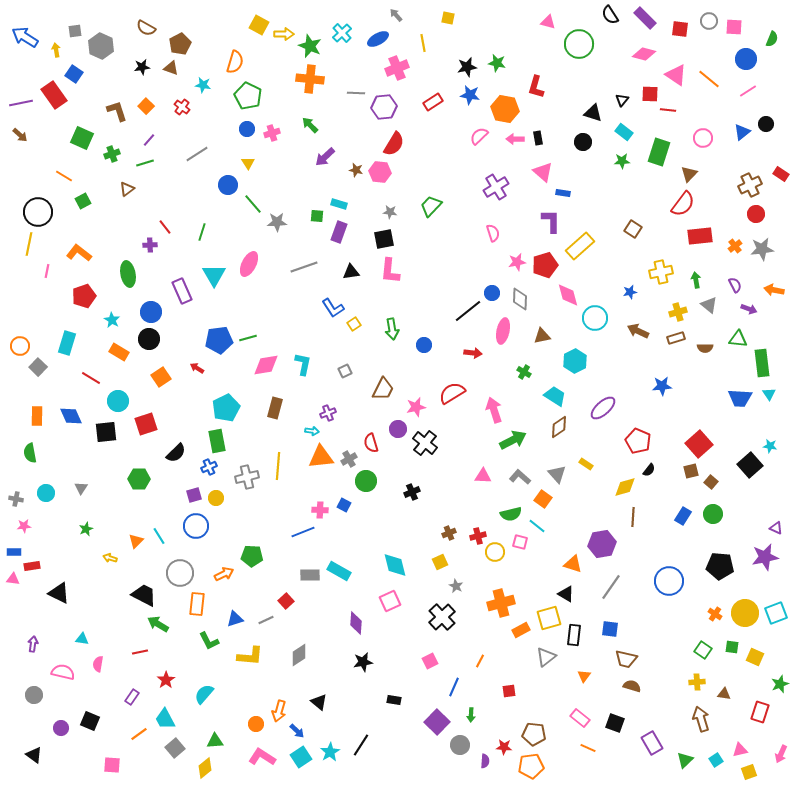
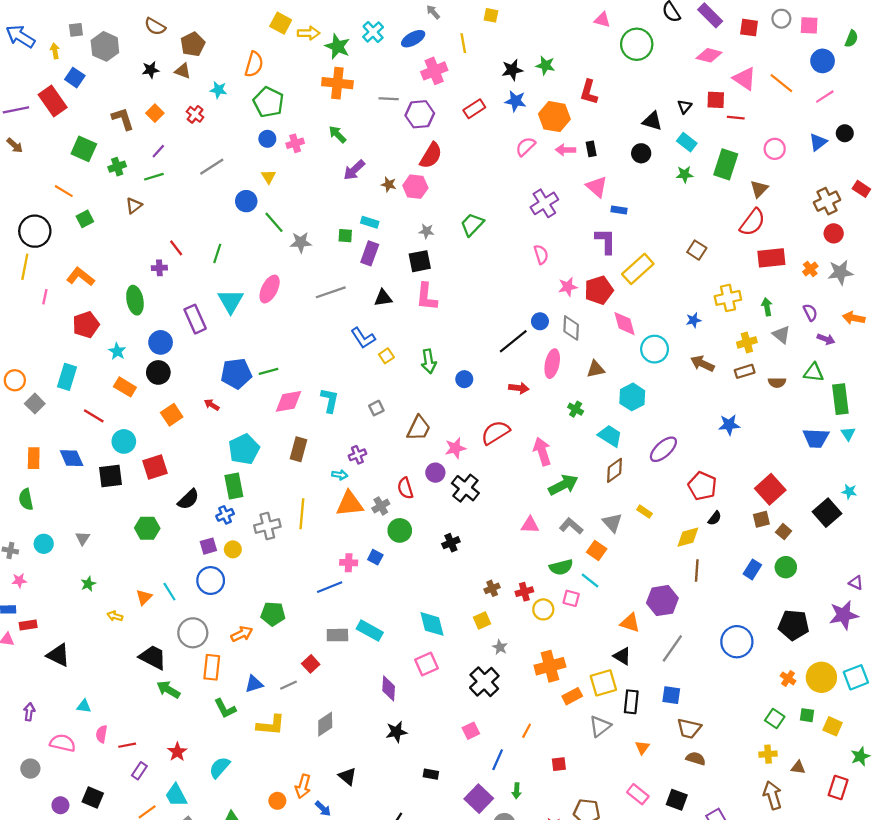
red line: (140, 652) -> (127, 745), moved

